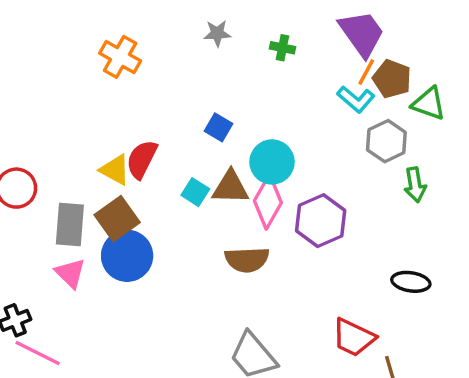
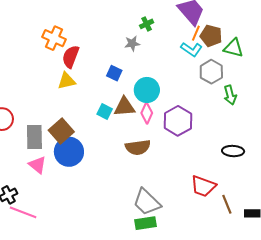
gray star: (217, 33) -> (132, 43), moved
green cross: (282, 48) -> (147, 24), turned -32
red semicircle: (142, 159) -> (71, 57), moved
yellow triangle: (115, 170) -> (66, 81), moved, turned -36
pink diamond: (268, 202) -> (147, 113), size x0.7

